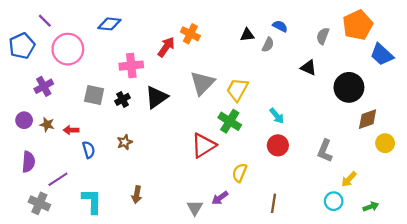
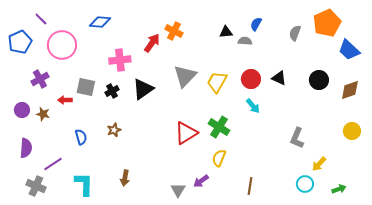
blue semicircle: (280, 26) -> (256, 24), turned -88
gray semicircle: (268, 45) -> (245, 41), turned -112
black triangle: (308, 68) -> (279, 78), moved
black circle: (349, 87) -> (319, 80), size x0.7
brown diamond: (368, 119) -> (350, 90), moved
green cross: (230, 121) -> (219, 127), moved
red arrow: (71, 130) -> (65, 100), moved
red circle: (278, 145) -> (251, 79), moved

